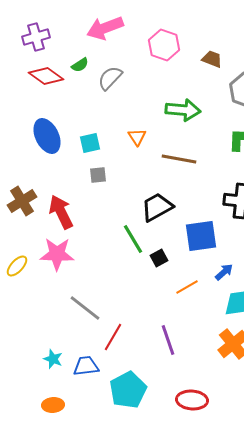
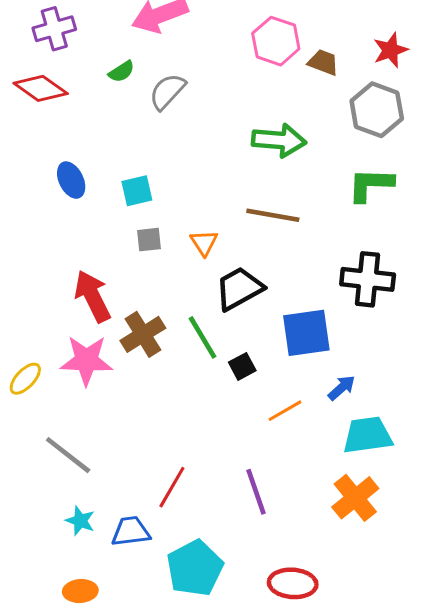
pink hexagon: (164, 45) -> (276, 41), moved
red diamond: (46, 76) -> (41, 88), moved
blue ellipse: (47, 136) -> (71, 180), size x0.7
orange triangle: (137, 137) -> (204, 243), moved
brown cross: (22, 201) -> (143, 334), moved
gray line: (85, 308) -> (68, 455), moved

